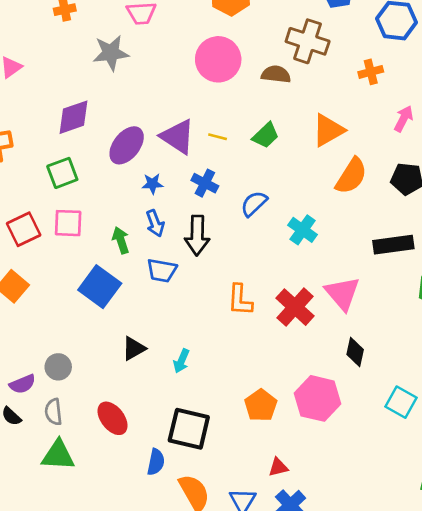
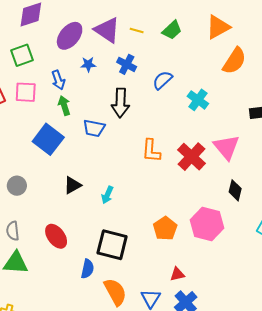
blue arrow: (155, 223) -> (58, 80), moved
gray circle: (58, 367) -> (17, 186), moved

